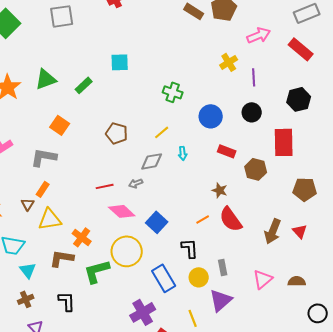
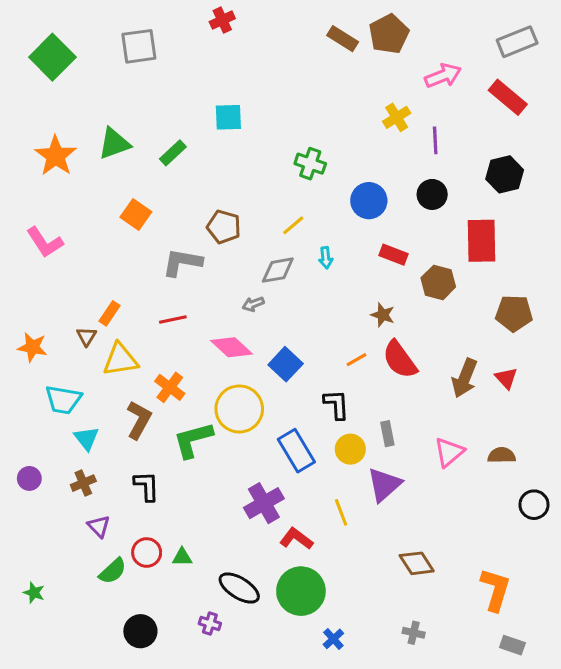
gray L-shape: (44, 157) -> (182, 262), moved
red line: (105, 186) -> (173, 319), moved
brown L-shape: (62, 258) -> (139, 420), turned 110

